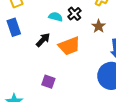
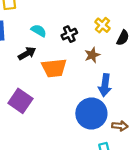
cyan semicircle: (56, 17) -> (39, 31), moved
purple square: (48, 82) -> (20, 101), size x1.5

